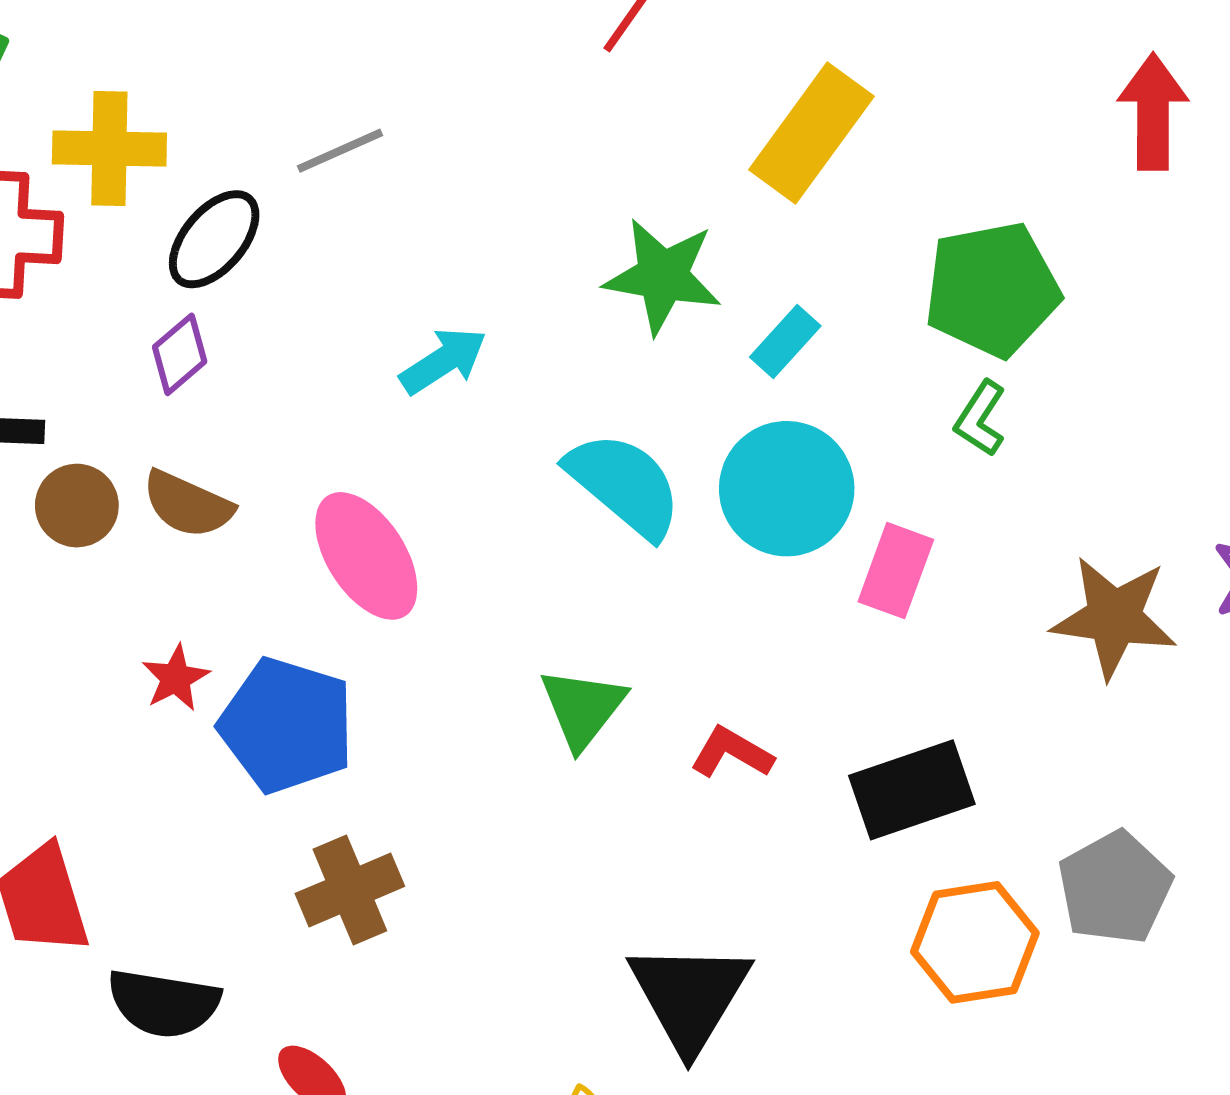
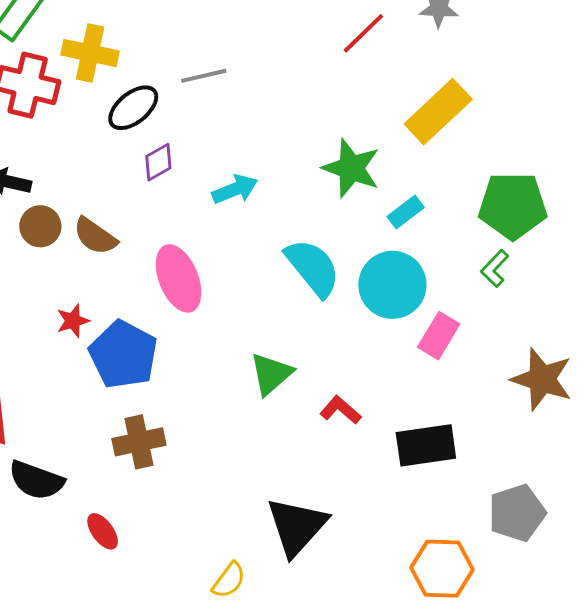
purple diamond: (180, 354) -> (158, 162), moved
orange hexagon: (975, 942) -> (442, 569), moved

